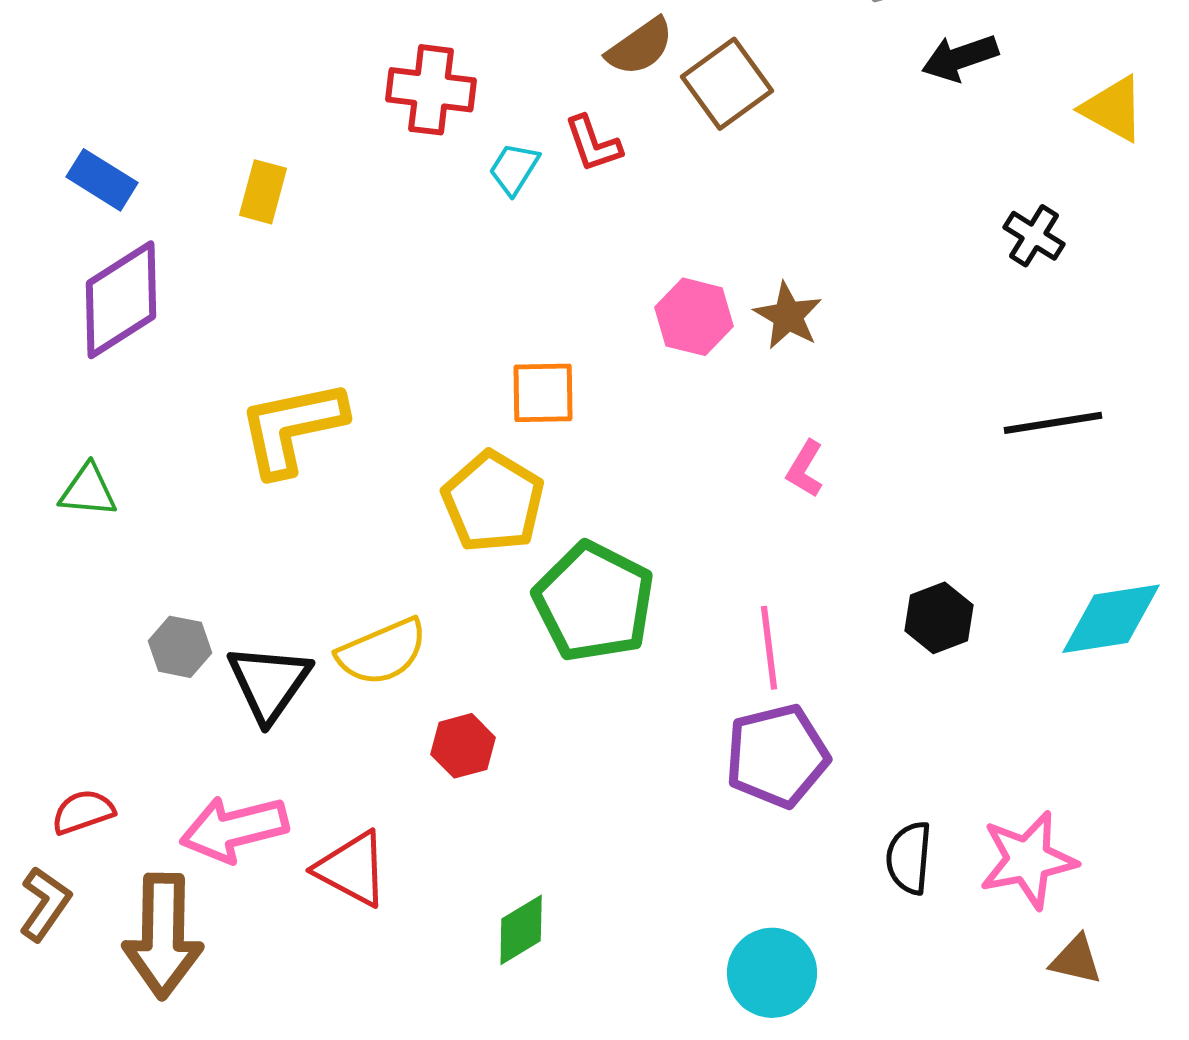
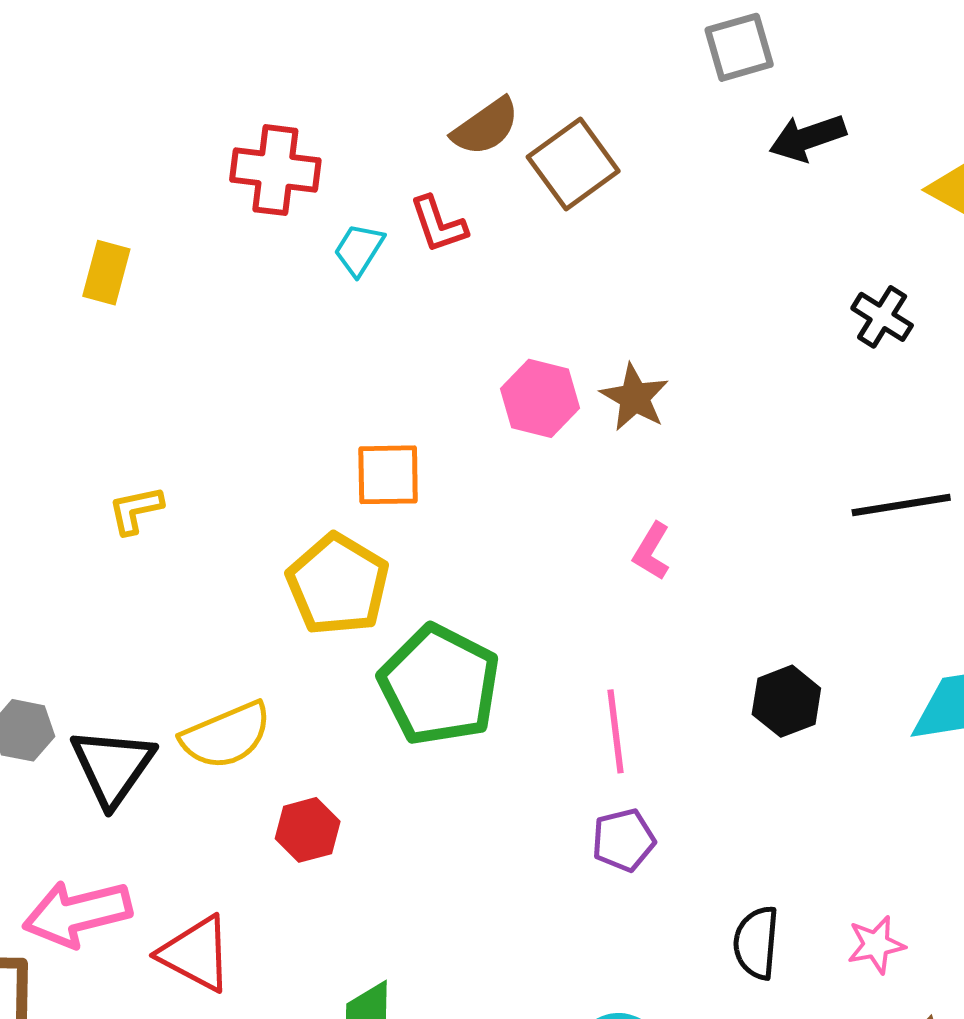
yellow L-shape: (292, 428) -> (136, 510), size x0.5
purple pentagon: (777, 756) -> (623, 840), size x0.6
pink star: (1028, 860) -> (876, 945), size x0.6

